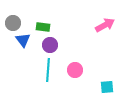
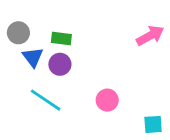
purple circle: (50, 45) -> (60, 64), moved
cyan line: (48, 70) -> (46, 100), moved, turned -60

